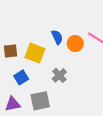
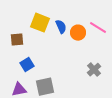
yellow square: (35, 53) -> (40, 23), moved
gray cross: (59, 75) -> (94, 70), moved

